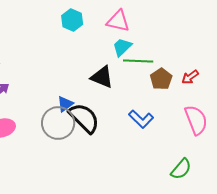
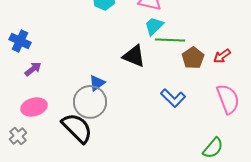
black semicircle: (84, 118) -> (77, 128), moved

